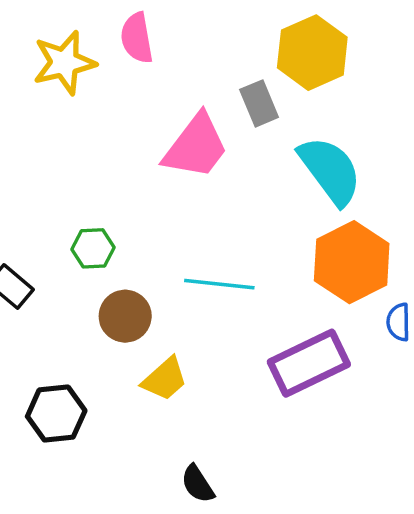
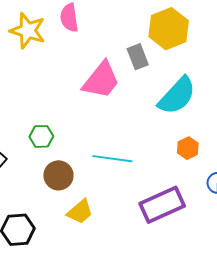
yellow star: (64, 63) -> (28, 31), turned 30
cyan semicircle: (330, 170) -> (177, 96), turned 78
orange hexagon: (352, 262) -> (188, 148), size x0.5

